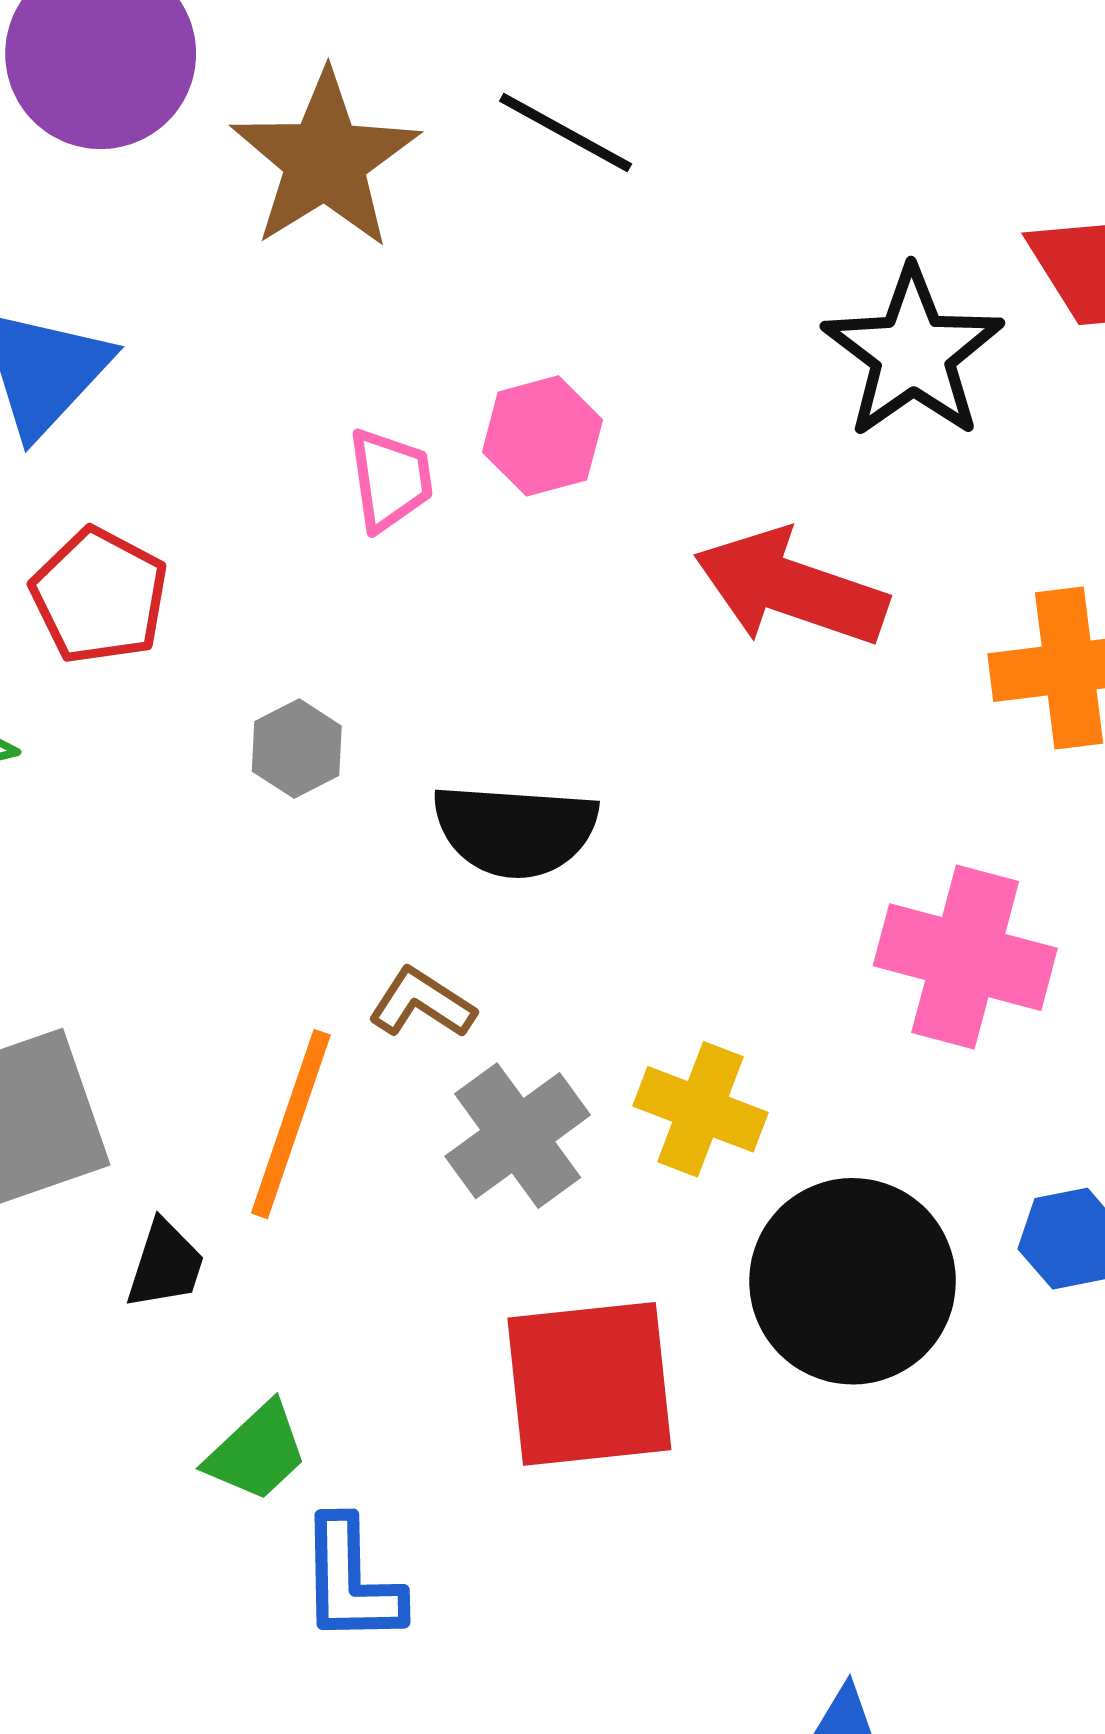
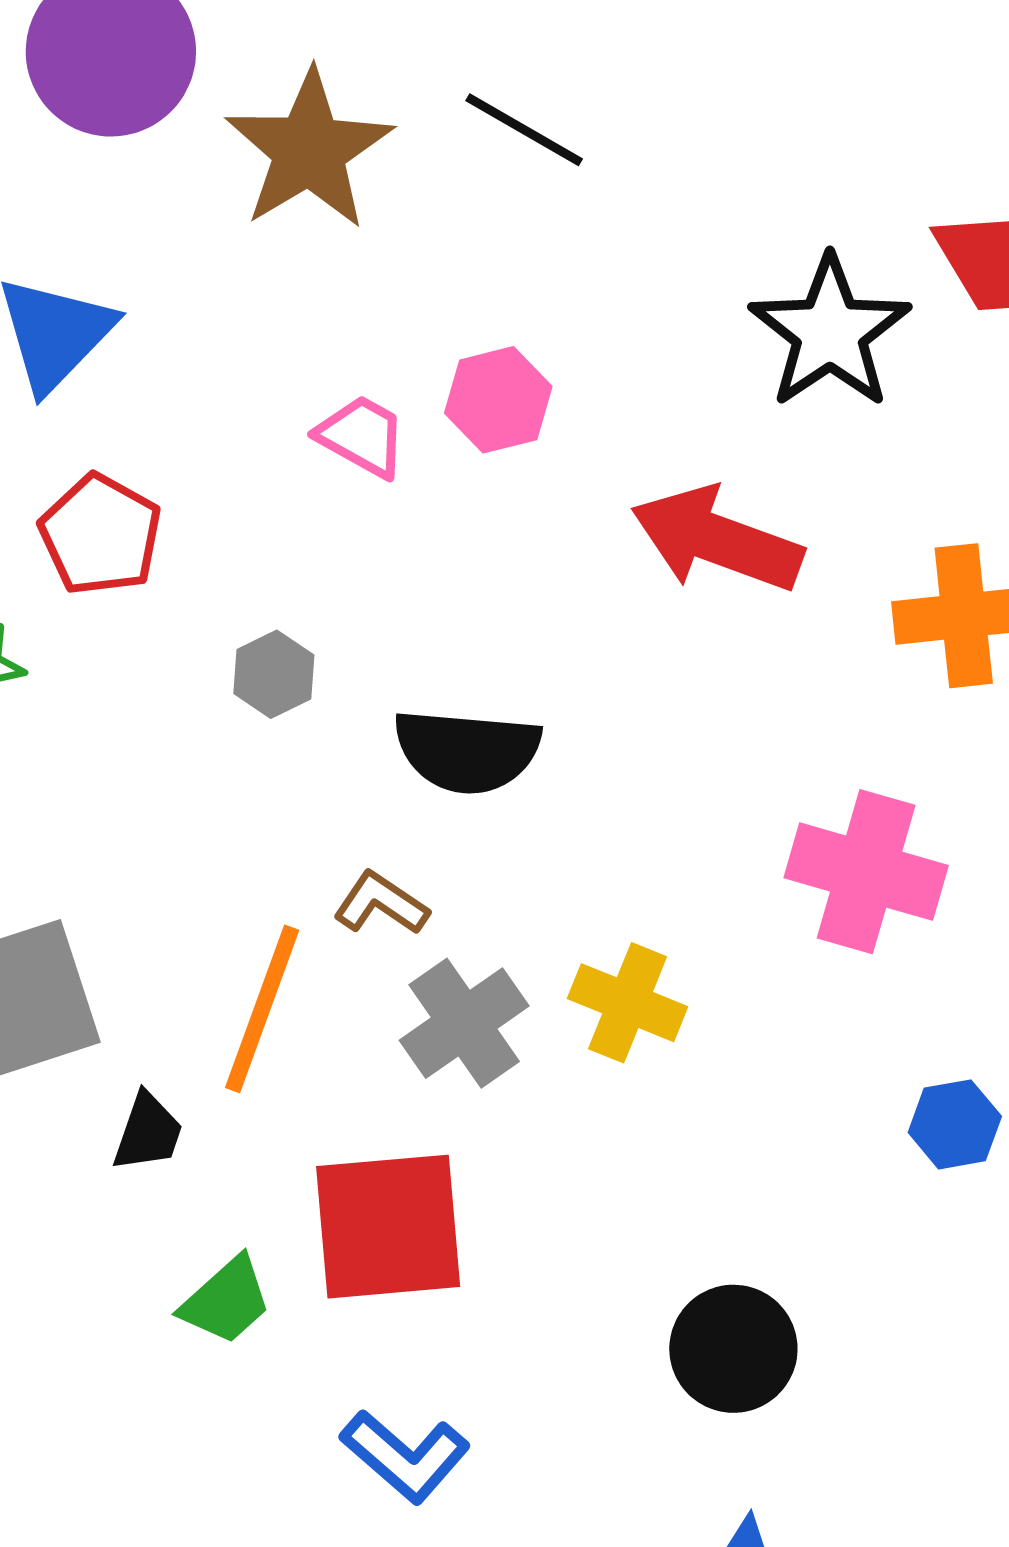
pink trapezoid: (390, 480) -> (362, 436), turned -54
black circle: (853, 1281) -> (733, 1349), moved, size x0.7
red square: (589, 1384) -> (388, 1227), moved
blue L-shape: (351, 1581) -> (405, 1456), moved, turned -49

